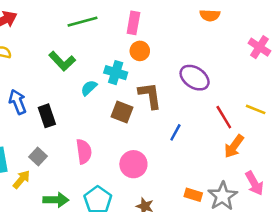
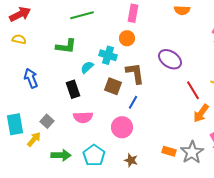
pink rectangle: (133, 23) -> (133, 13), moved
green L-shape: (62, 61) -> (66, 46), turned -40
black rectangle: (47, 116) -> (73, 89), moved
blue line: (175, 132) -> (133, 102), moved
pink semicircle: (84, 151) -> (83, 117), turned 96

